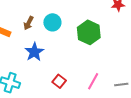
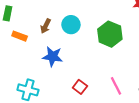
blue star: (34, 52) -> (53, 57), turned -30
pink line: (93, 81) -> (116, 86), turned -54

